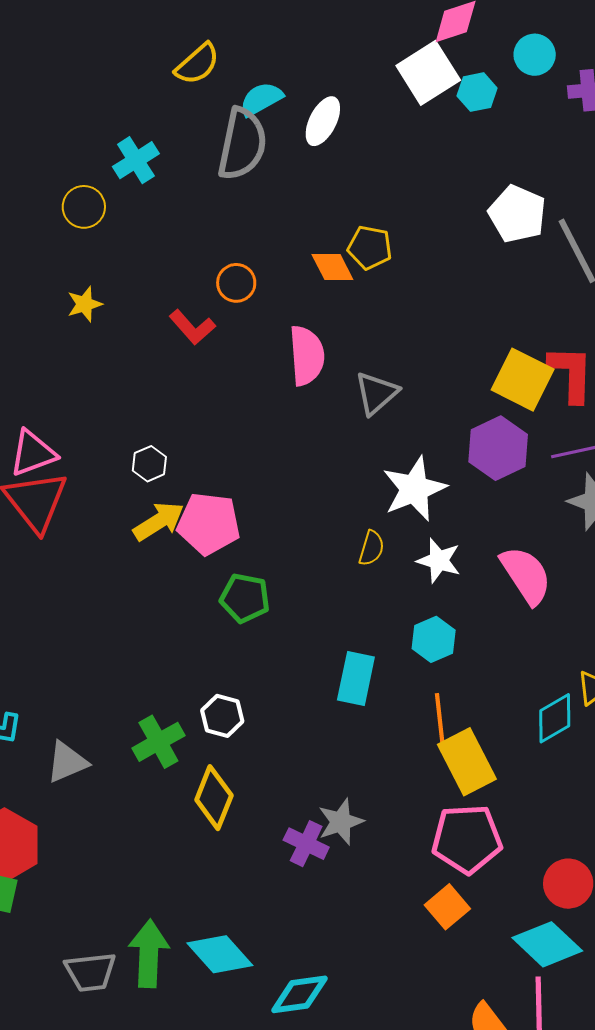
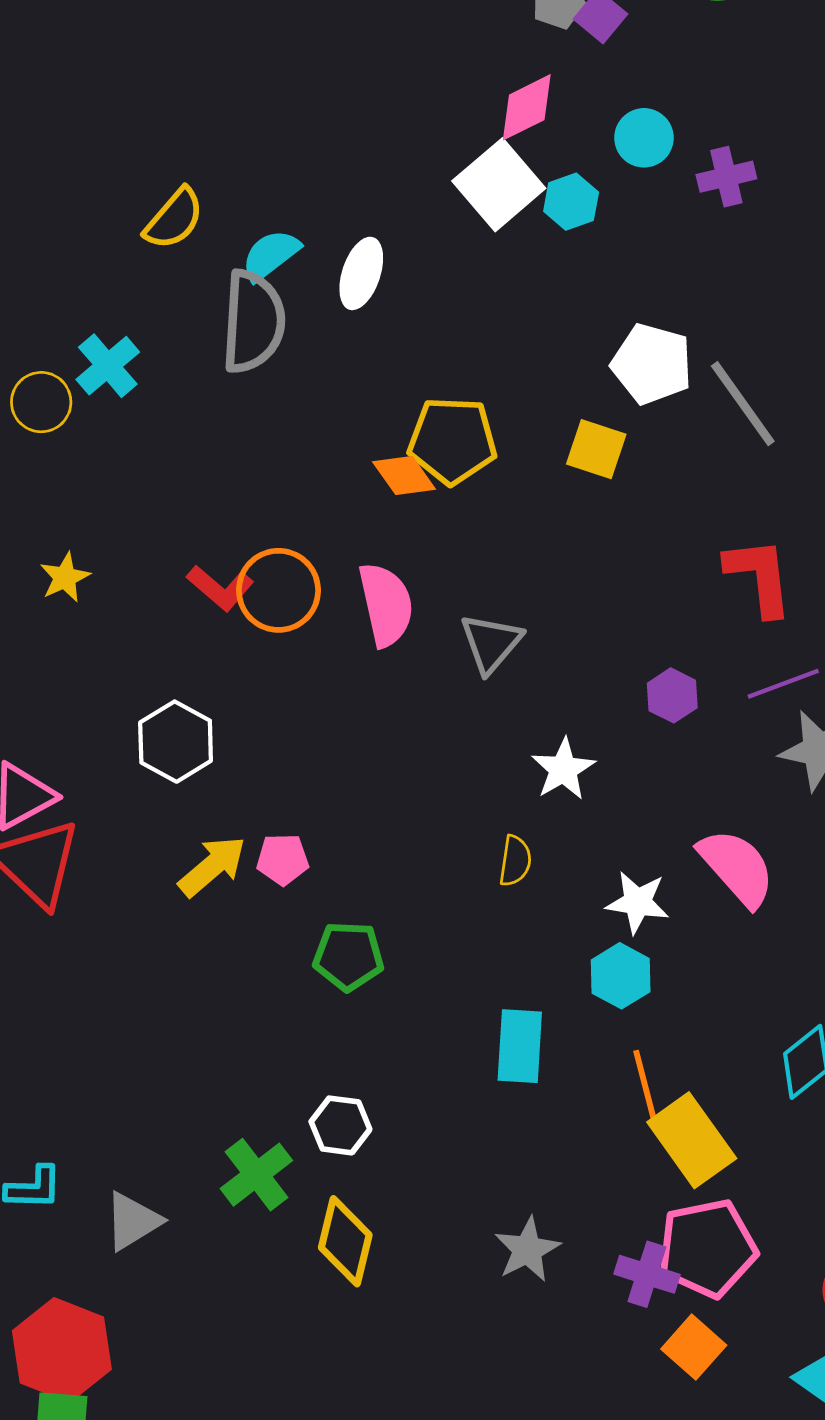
yellow circle: (84, 207) -> (41, 402), moved
yellow pentagon: (370, 247) -> (452, 441), size x1.4
orange circle: (236, 283) -> (278, 590), moved, size x1.5
yellow square: (523, 380) -> (596, 449), moved, size x0.7
purple hexagon: (498, 448) -> (672, 695), size x0.6
white hexagon: (149, 464) -> (176, 742), moved, size x1.6
white star: (414, 489) -> (563, 769), size x0.7
pink pentagon: (209, 524) -> (283, 859), size x0.6
white star: (439, 561) -> (638, 902), moved
purple cross: (306, 844) -> (647, 1274), moved

